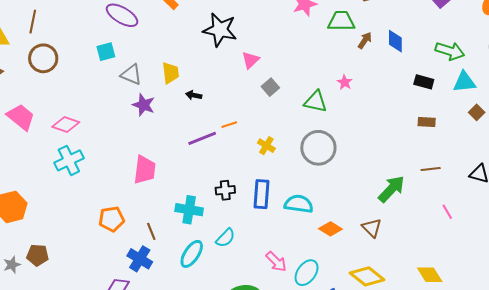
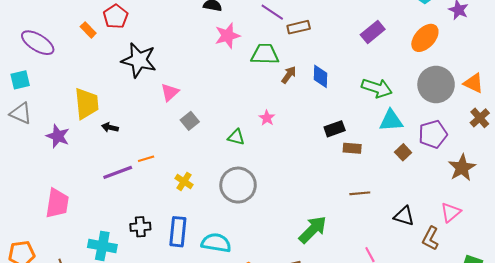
yellow trapezoid: (171, 73) -> (87, 104), size x1.4
gray triangle: (131, 75) -> (21, 113), moved
black rectangle: (424, 82) -> (335, 129), moved, turned -36
green triangle: (316, 102) -> (236, 137), size x0.7
brown rectangle: (427, 122) -> (352, 148), moved
brown line: (431, 169) -> (360, 193), moved

